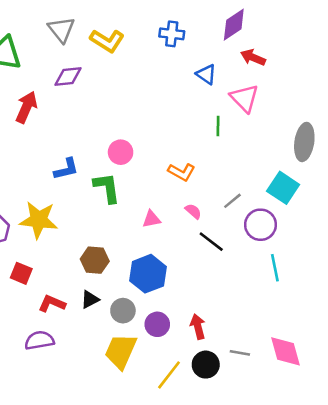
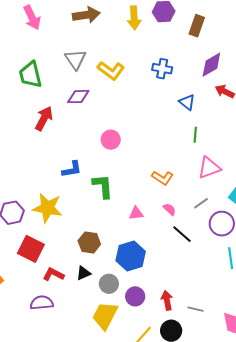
pink triangle: (244, 98) -> (209, 168), moved, turned 50
green line: (218, 126) -> (195, 135), moved
pink circle: (121, 152) -> (111, 140), moved
red square: (21, 273) -> (31, 249), size x1.5
gray line: (240, 353) -> (195, 309), moved

